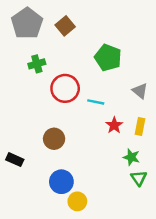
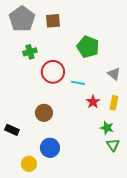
brown square: (65, 26) -> (53, 21), turned 35
yellow circle: (77, 201) -> (29, 164), moved

